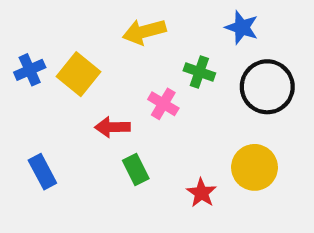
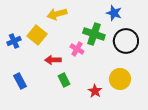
yellow arrow: (144, 32) -> (57, 14), moved
blue cross: (30, 70) -> (14, 41), moved
green cross: (199, 72) -> (94, 34), size x1.5

